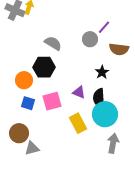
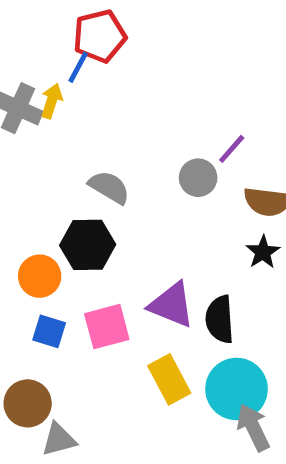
black star: (102, 72) -> (263, 252), moved
purple triangle: (79, 92) -> (172, 305), size x1.5
cyan circle: (105, 114) -> (237, 389), moved
gray arrow: (113, 143) -> (253, 427), turned -36

